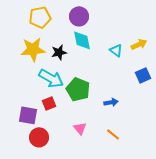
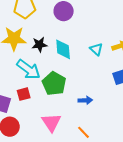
cyan diamond: (82, 40) -> (63, 49), moved
pink triangle: (80, 128) -> (51, 122), size x1.5

